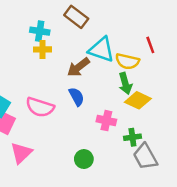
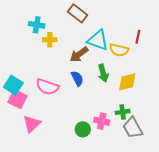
cyan cross: (40, 31) -> (37, 25), moved
red line: (150, 45) -> (138, 37), turned 32
green arrow: (125, 83) -> (103, 73), moved
yellow diamond: (138, 100) -> (127, 82), turned -40
pink cross: (106, 121) -> (102, 121), moved

